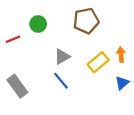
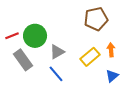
brown pentagon: (86, 21) -> (96, 19), moved
green circle: (38, 24) -> (35, 36), moved, size x1.5
gray rectangle: (17, 86) -> (23, 60), moved

